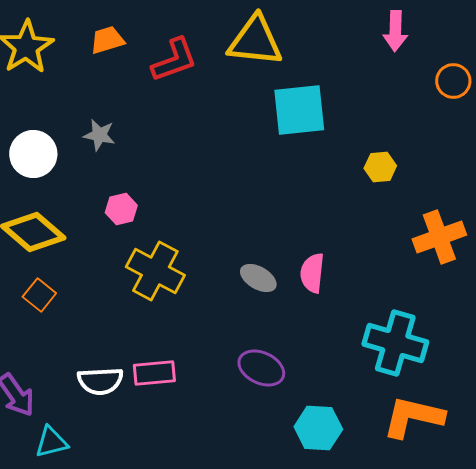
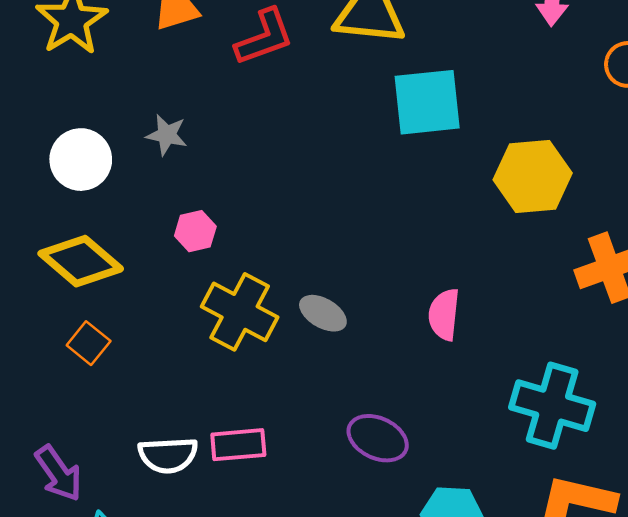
yellow hexagon: (380, 167) -> (533, 176), size x1.8
gray ellipse: (258, 278) -> (323, 313), moved

